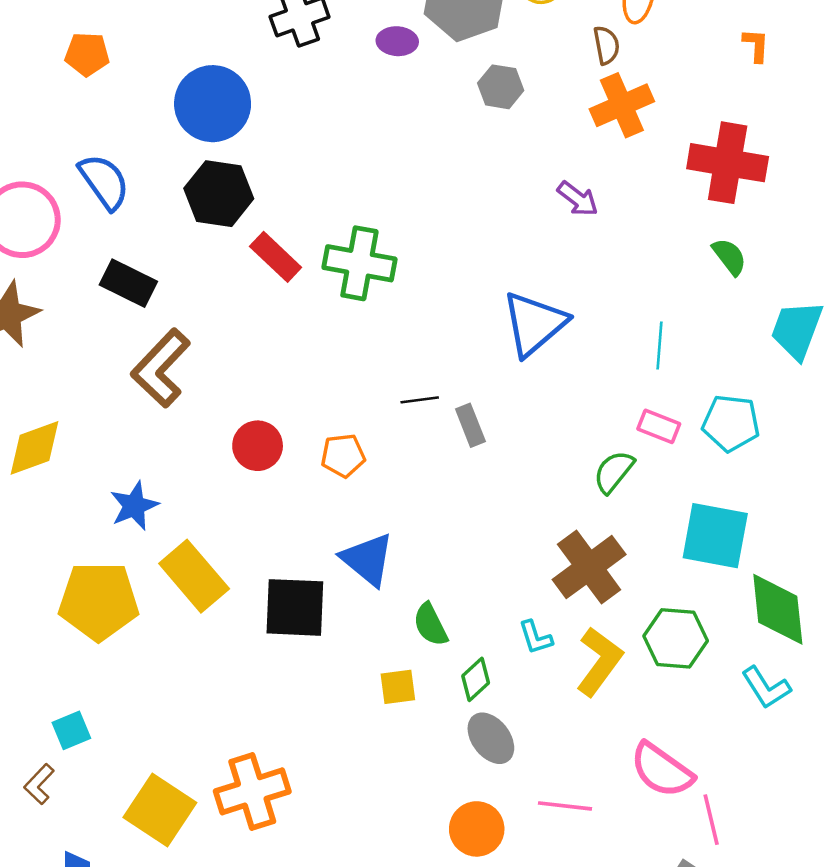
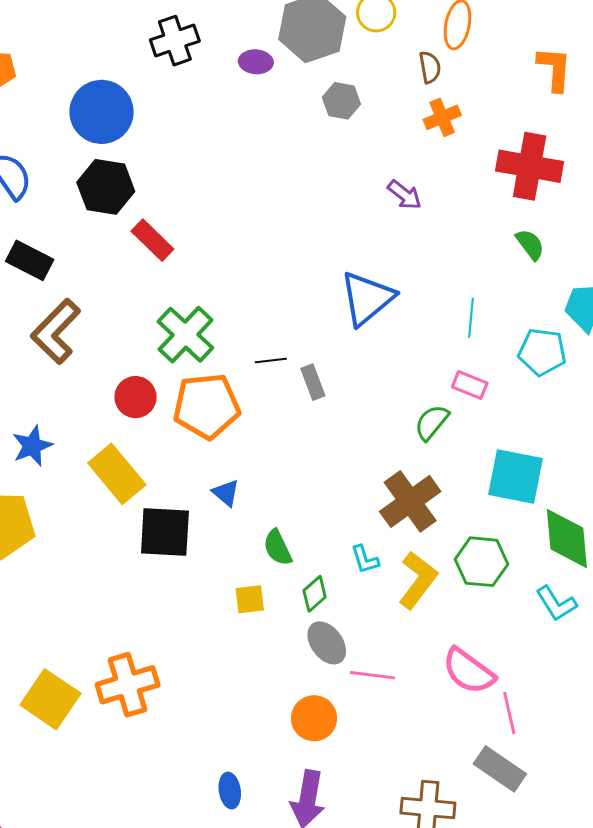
orange L-shape: (756, 45) -> (555, 69), size x1.6
orange cross: (622, 105) -> (442, 117), size x0.7
green cross: (359, 263) -> (185, 335), moved, turned 32
cyan pentagon: (731, 423) -> (542, 352), moved
orange pentagon: (343, 456) -> (207, 406), size x1.8
blue triangle: (367, 559) -> (226, 493), size x0.6
yellow rectangle: (194, 576) -> (117, 474), moved
pink line: (565, 806) -> (373, 675), moved

